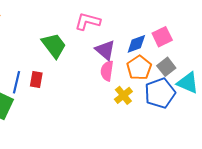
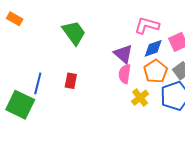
pink L-shape: (88, 21) -> (147, 25), moved
green trapezoid: (54, 45) -> (74, 33), moved
red rectangle: (36, 79) -> (71, 81), moved

